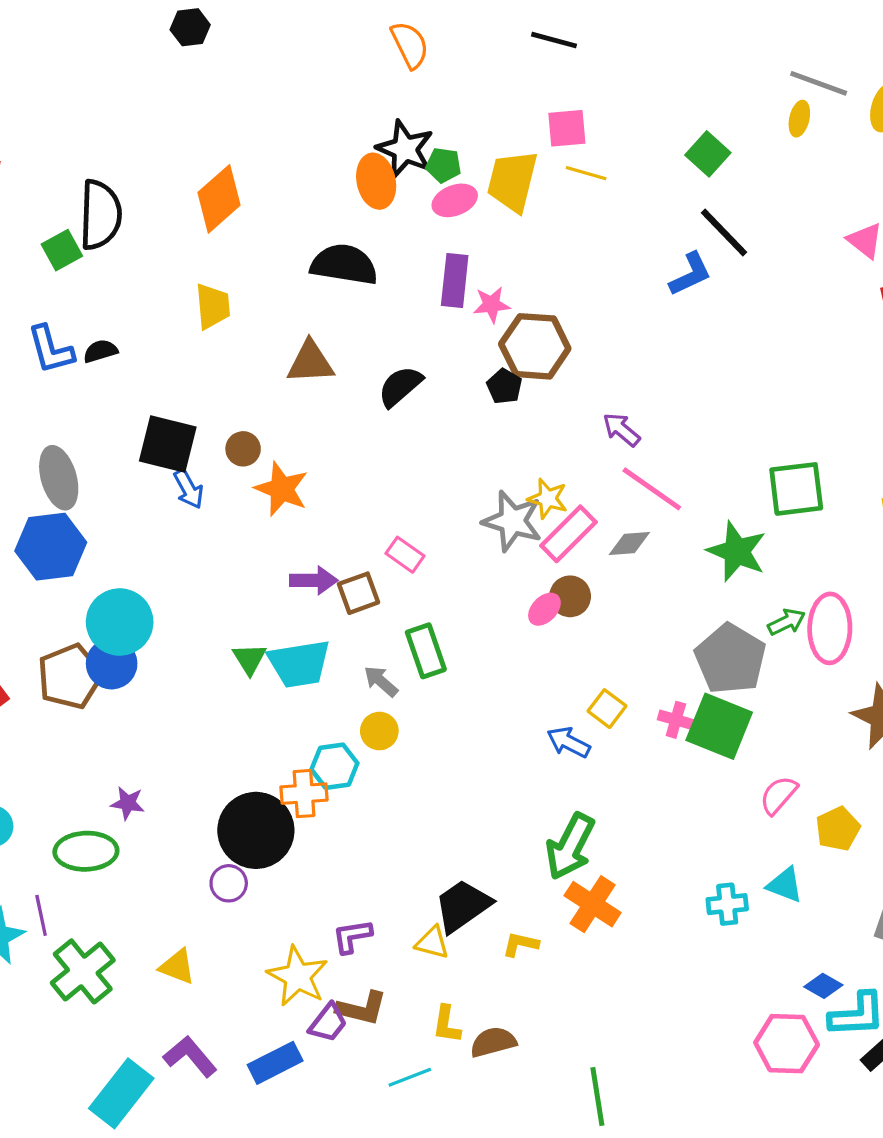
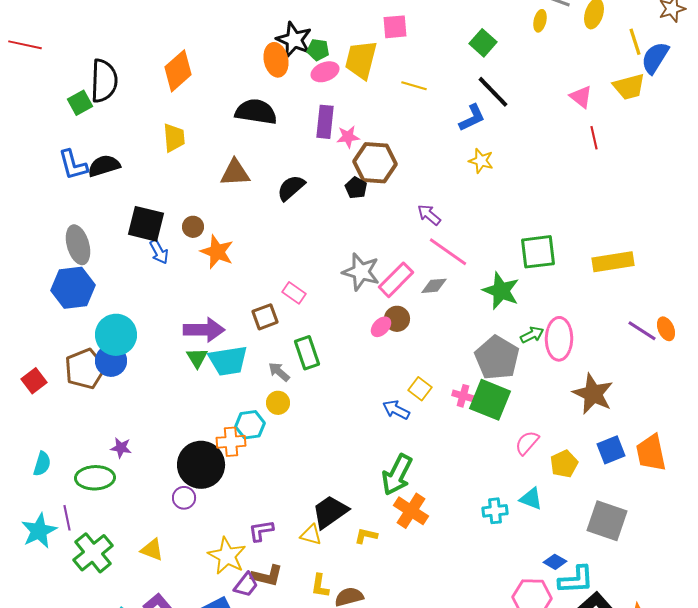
yellow line: (586, 173) -> (414, 86), moved
black semicircle: (100, 351) -> (104, 166), size x1.5
yellow star: (548, 499) -> (481, 161), moved
purple arrow: (314, 580) -> (204, 330), moved, size x1.4

